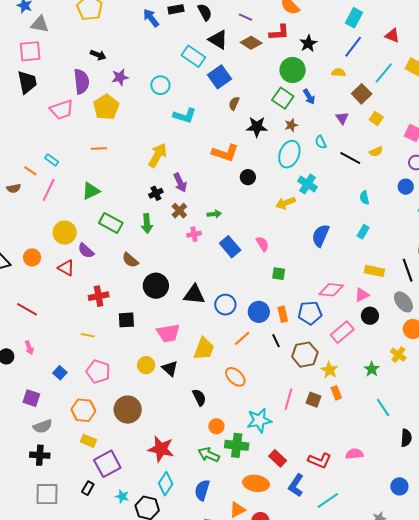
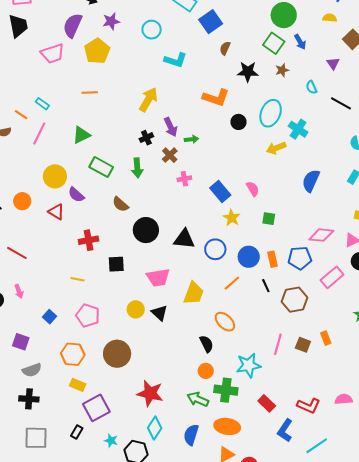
purple semicircle: (81, 81) -> (73, 25), turned -150
cyan ellipse: (289, 154) -> (271, 113), moved
green arrow: (214, 214) -> (191, 139), moved
yellow star: (329, 370) -> (232, 218), moved
black semicircle: (199, 397) -> (207, 344), moved
orange ellipse: (256, 483) -> (227, 426), moved

